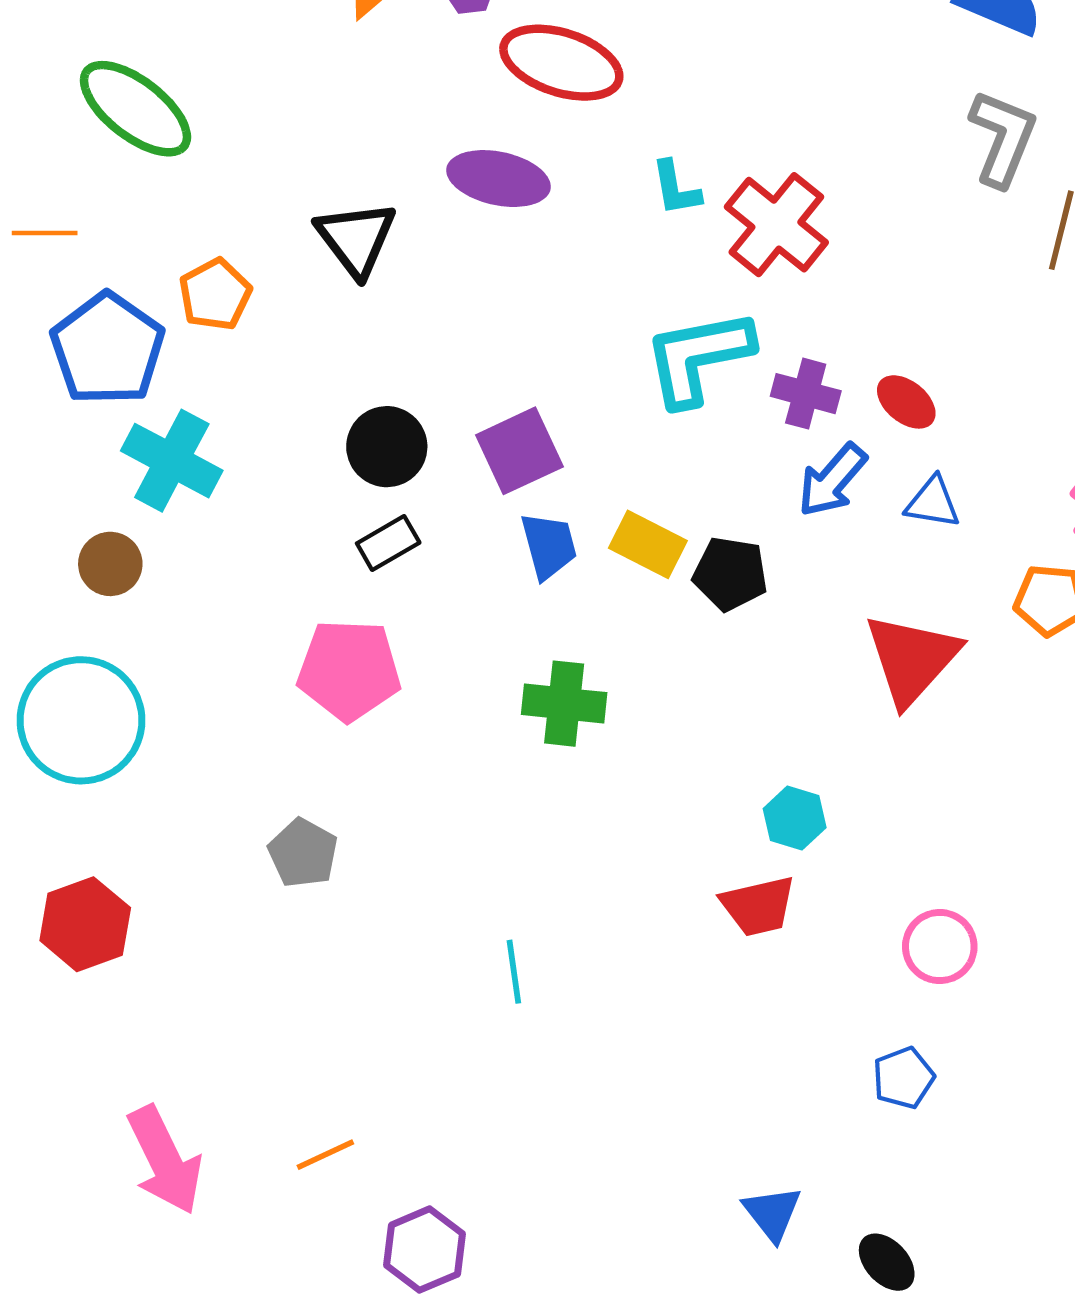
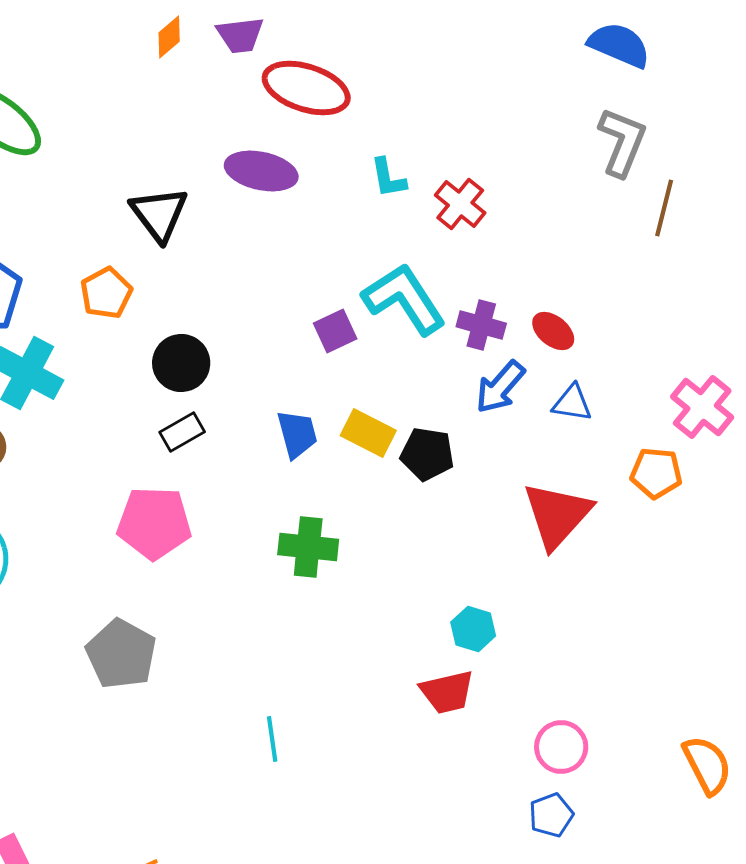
red cross: (776, 225) -> (460, 204), size x0.7
orange pentagon: (215, 294) -> (106, 293), moved
cyan L-shape: (698, 357) -> (404, 299), turned 68
purple square: (519, 451) -> (335, 331), moved, size x0.7
gray pentagon: (303, 853) -> (121, 654), size x1.4
pink circle: (940, 947) -> (561, 747), moved

